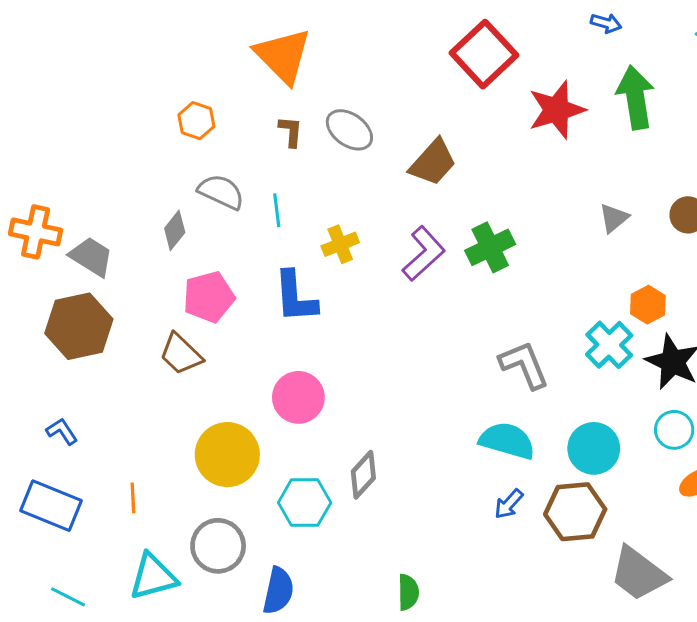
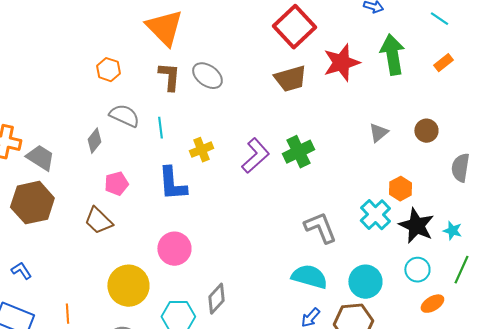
brown L-shape: (291, 131) -> (169, 77), size x1.4
brown trapezoid: (433, 162) -> (290, 79), moved, turned 32
pink pentagon: (209, 297) -> (116, 184), size x0.7

